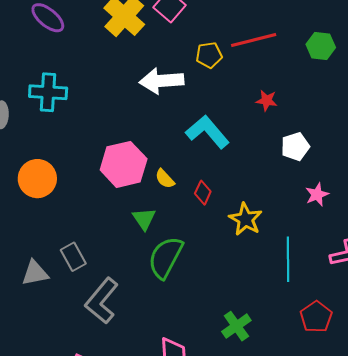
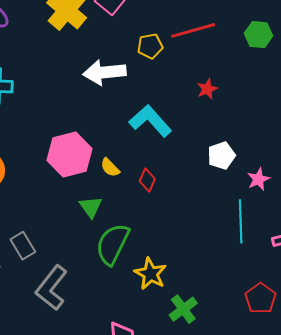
red star: (267, 100) -> (207, 89), turned -30
white pentagon: (295, 147) -> (221, 156), moved
yellow star: (246, 219) -> (150, 274), moved
cyan line: (288, 259) -> (241, 221), moved

